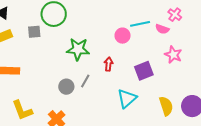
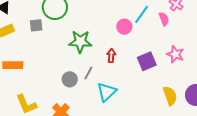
cyan line: (140, 24) -> (142, 14), turned -42
pink semicircle: (162, 29) -> (164, 19), turned -128
pink star: (173, 55) -> (175, 54), moved
cyan triangle: (127, 98) -> (107, 92), moved

